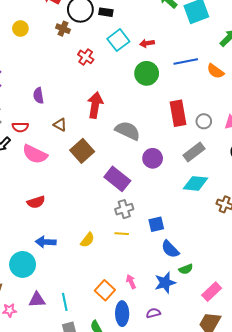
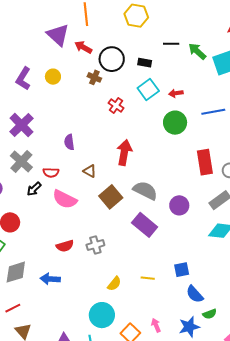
black rectangle: (106, 12) -> (145, 63), moved
gray semicircle: (128, 131) -> (145, 191), moved
gray cross: (124, 209) -> (95, 245), moved
blue arrow: (46, 242) -> (50, 279), moved
cyan circle: (23, 264) -> (102, 315), moved

